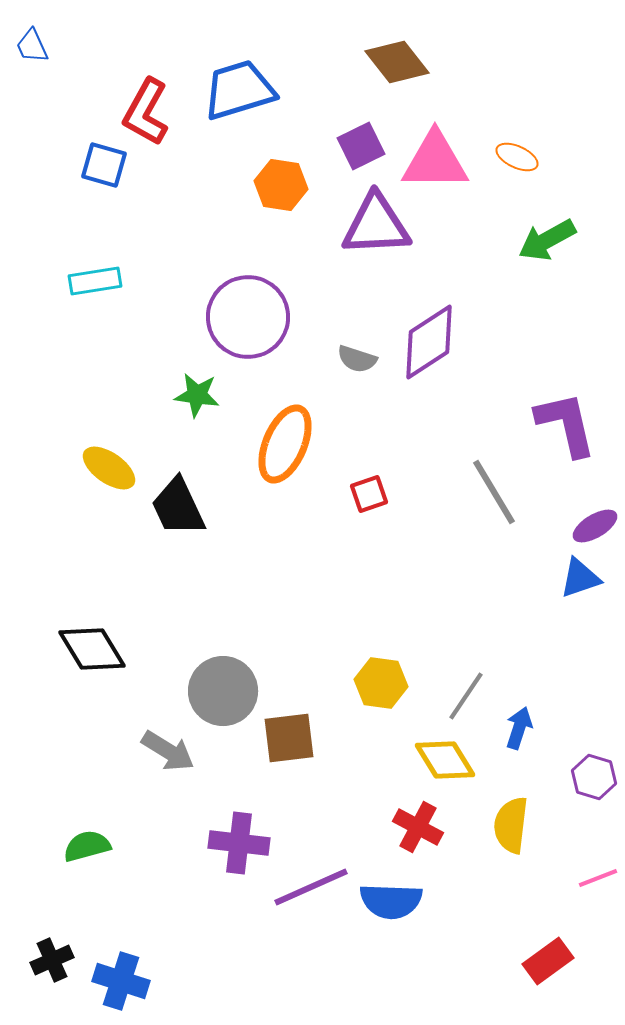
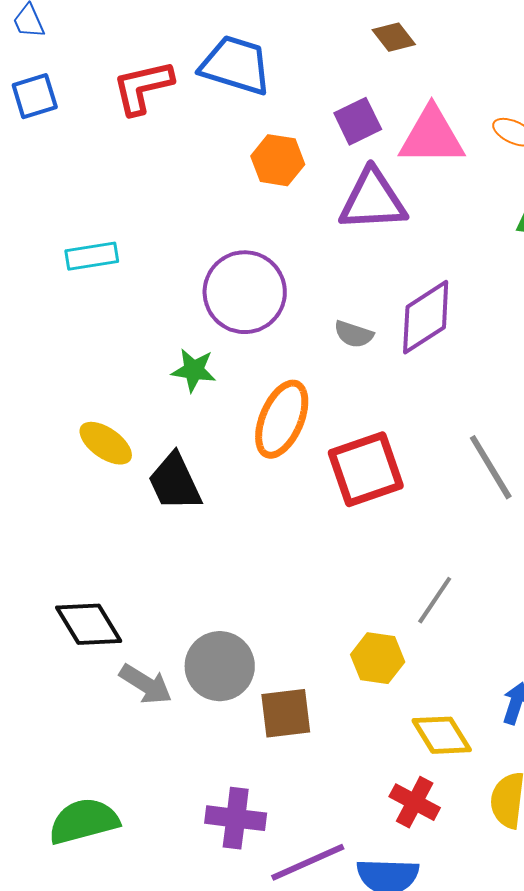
brown diamond: (397, 62) -> (394, 37), size x0.7
blue trapezoid: (239, 90) -> (236, 65), turned 34
red L-shape: (146, 112) -> (143, 87), turned 48
blue square: (104, 165) -> (35, 96), moved, turned -33
red square: (369, 494) -> (366, 469), size x2.0
gray line: (466, 696) -> (435, 600), moved
gray arrow: (168, 751) -> (146, 684), moved
green semicircle: (87, 846) -> (84, 821), size x1.5

